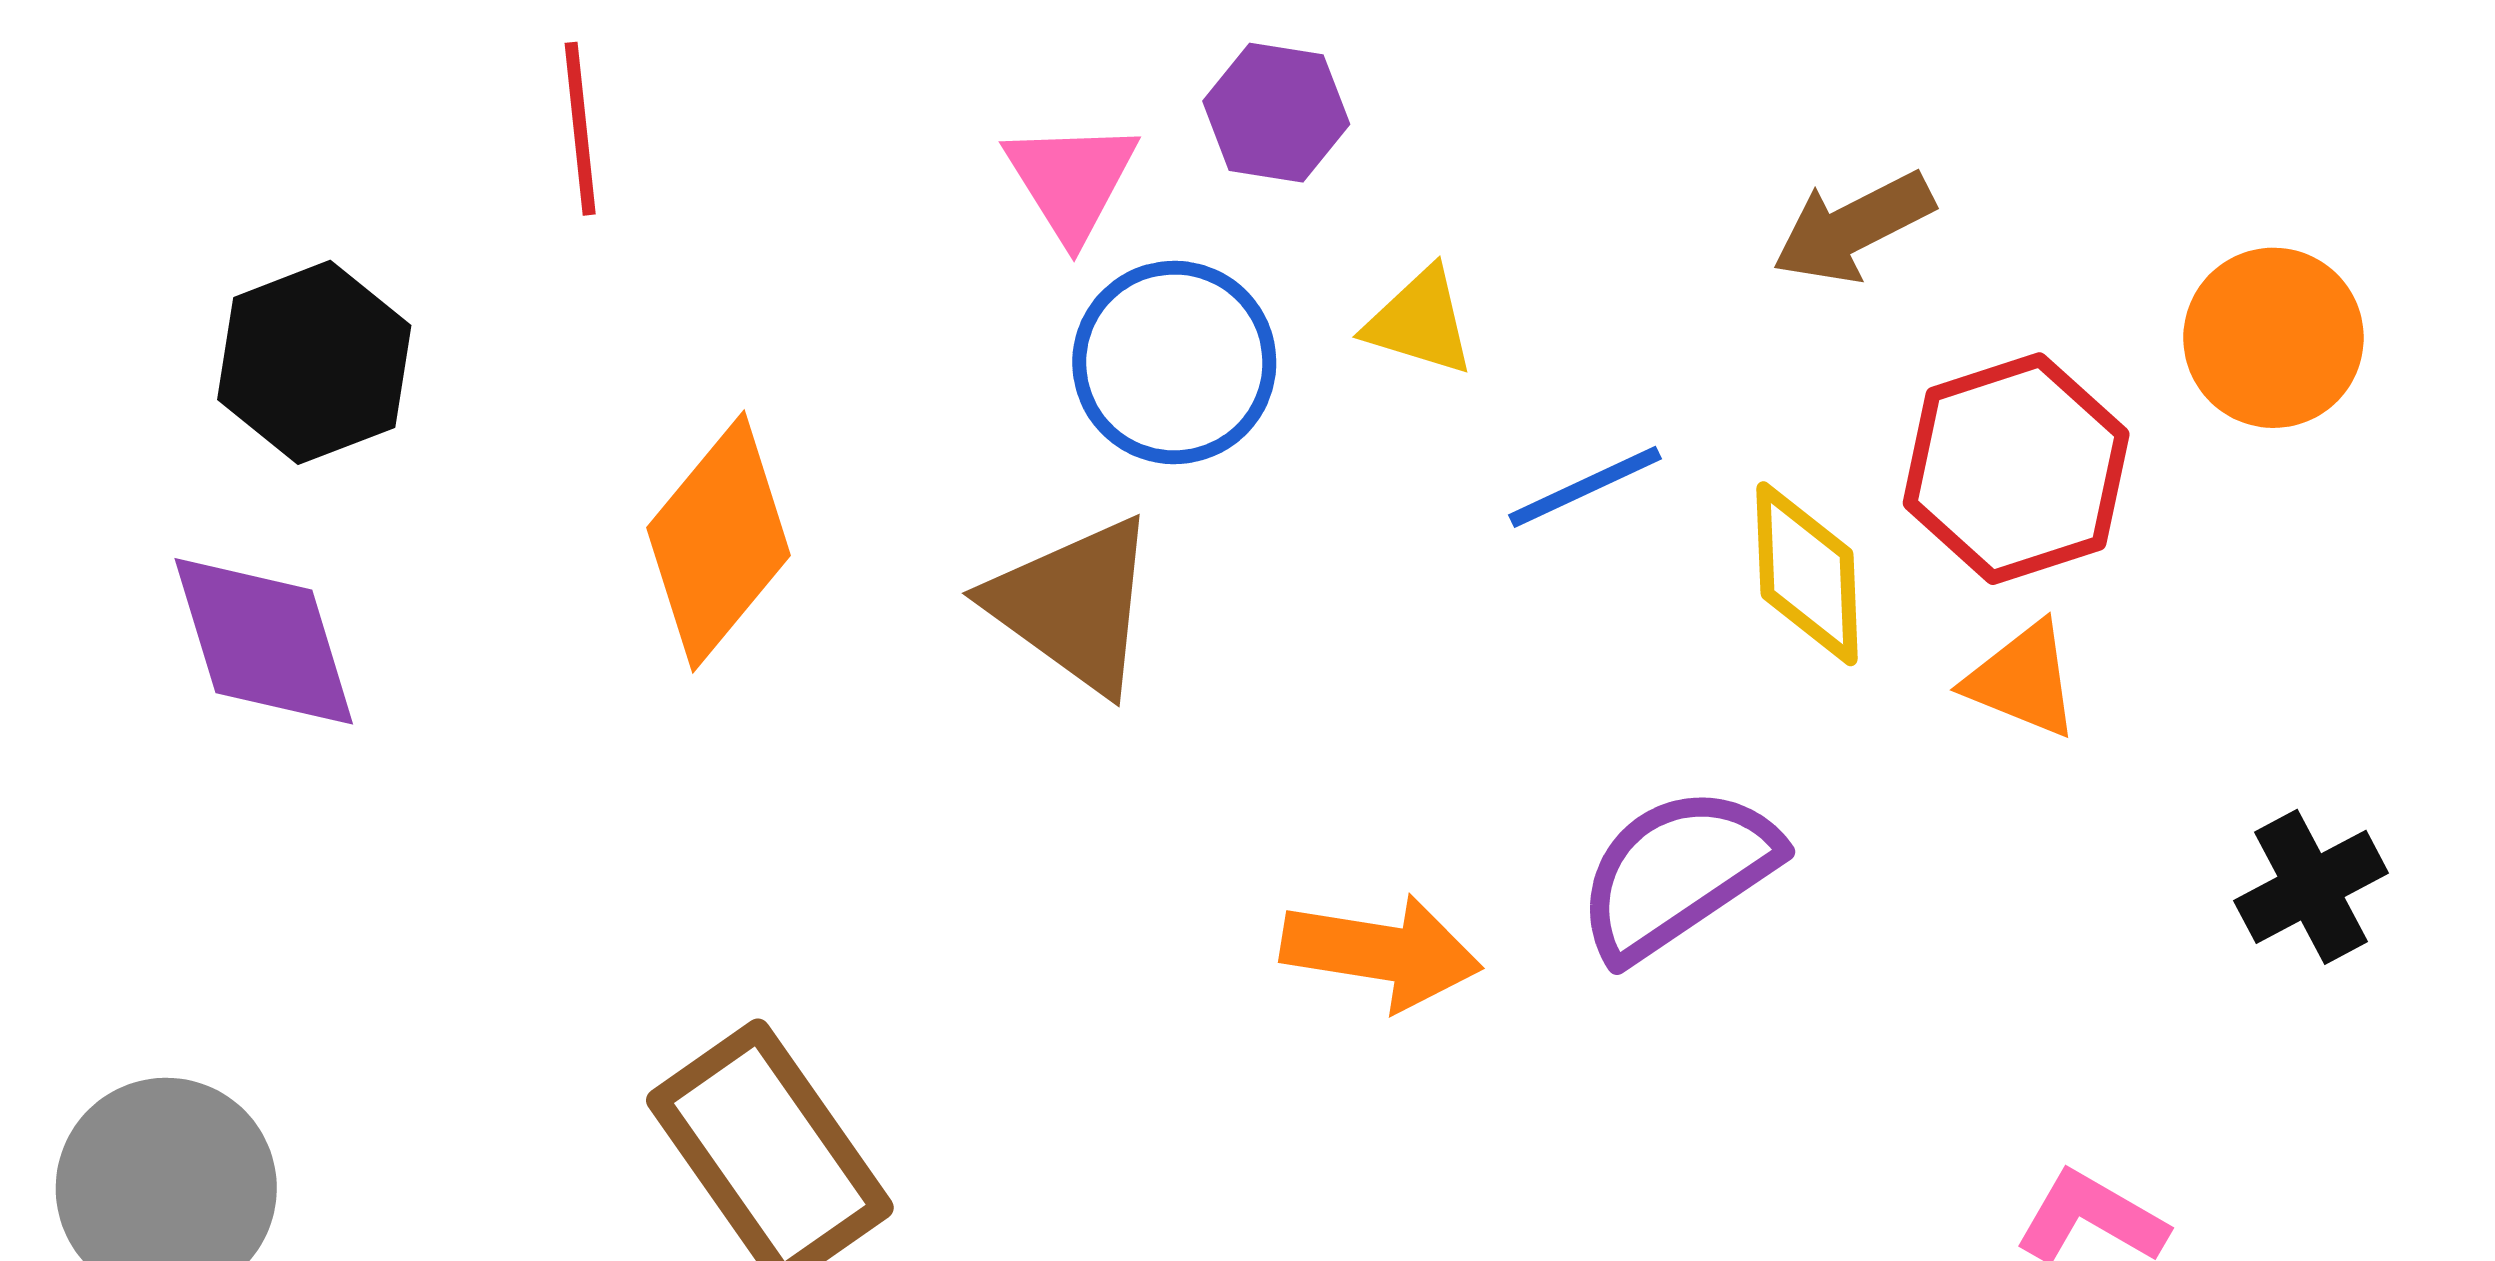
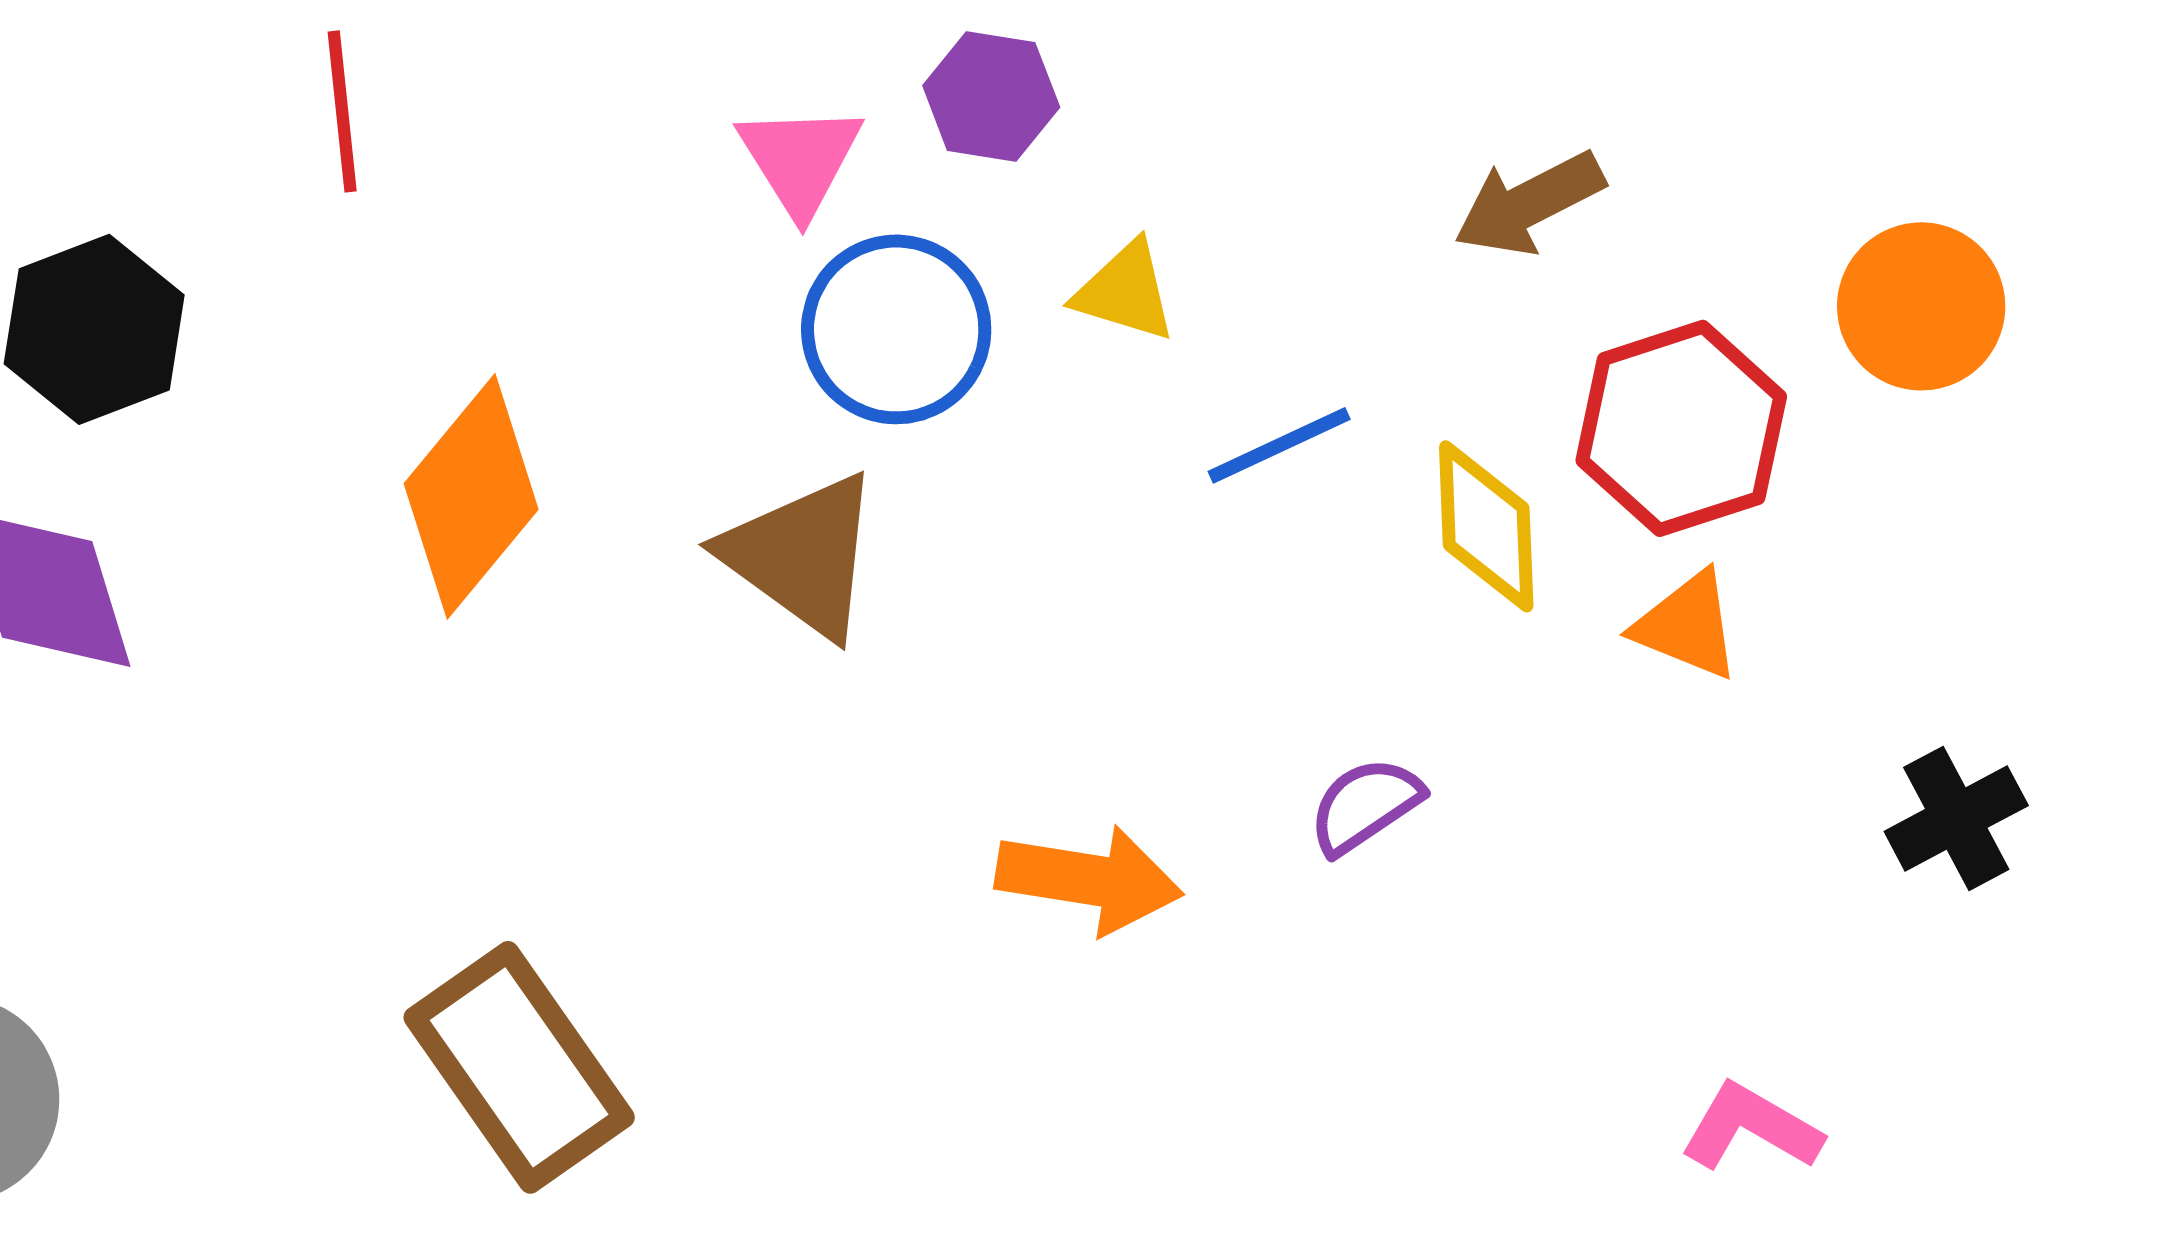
purple semicircle: (1677, 873) -> (1365, 805), size x0.6

